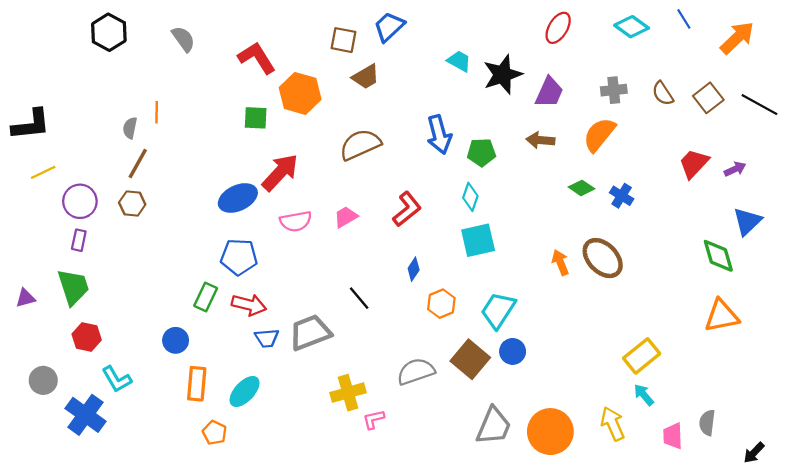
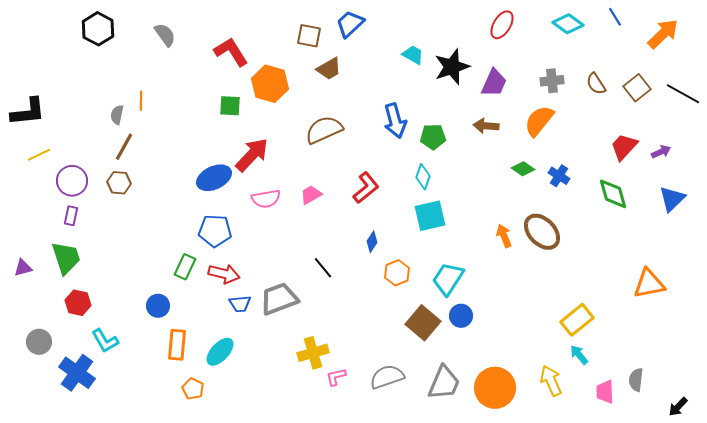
green diamond: (718, 256) -> (613, 194), moved
gray semicircle: (416, 371) -> (387, 377), moved

